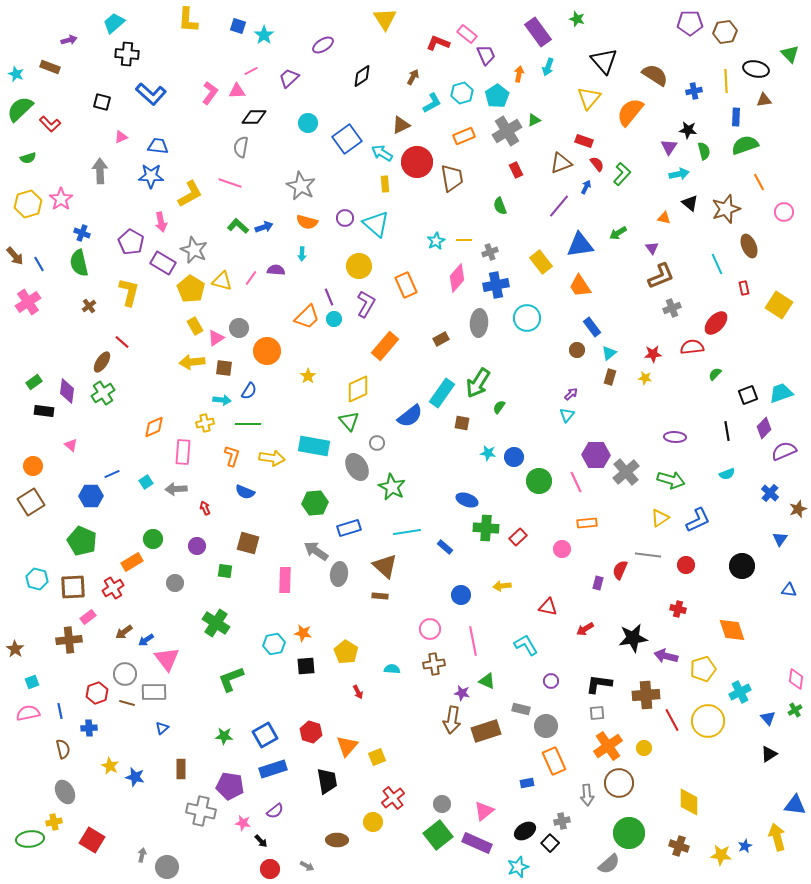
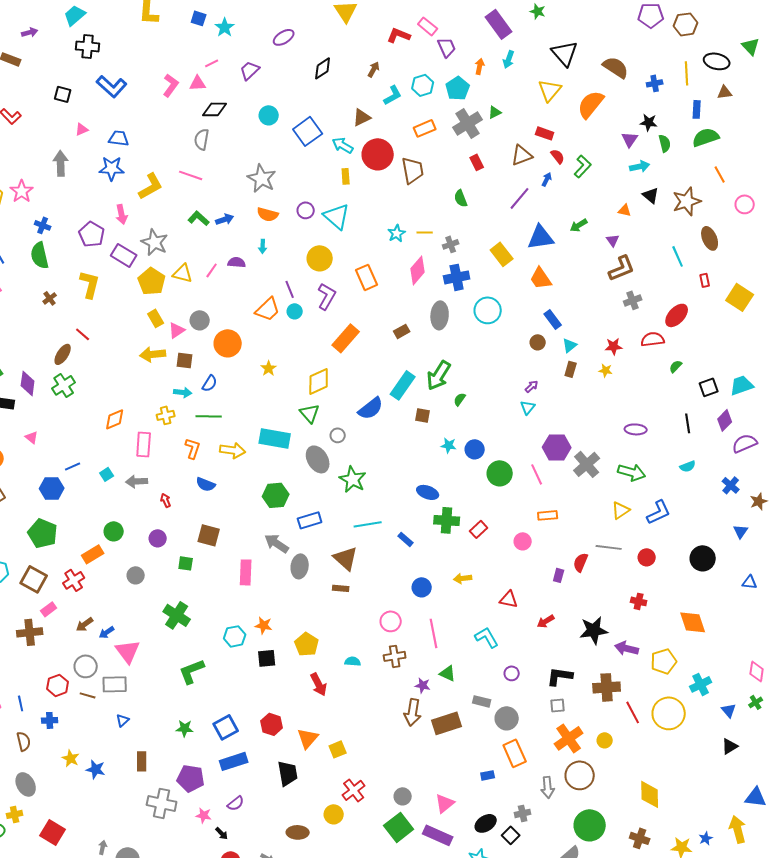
brown square: (73, 587) -> (34, 579), turned 32
red arrow: (358, 692) -> (319, 684), size x1.6

